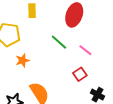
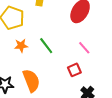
green line: (59, 42) -> (46, 46), moved

